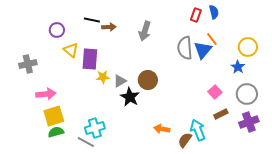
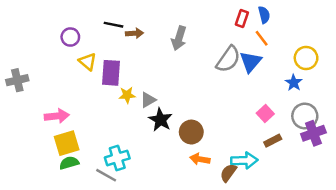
orange line: (212, 39) -> (262, 38), moved
gray semicircle: (185, 48) -> (228, 59), turned -140
gray cross: (28, 64) -> (17, 80), moved
brown circle: (148, 80) -> (191, 132), moved
purple cross: (249, 122) -> (313, 133), moved
cyan arrow: (198, 130) -> (244, 160), turned 110

